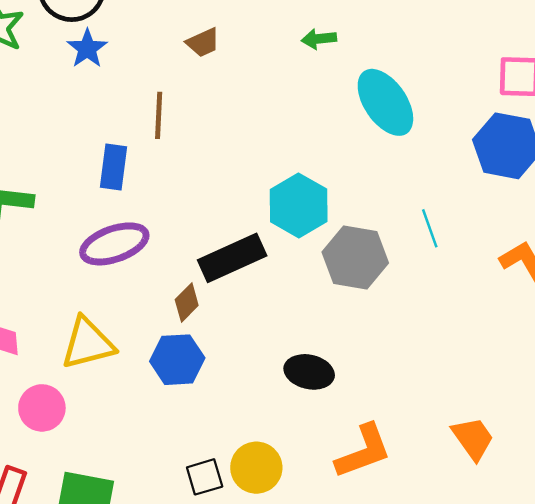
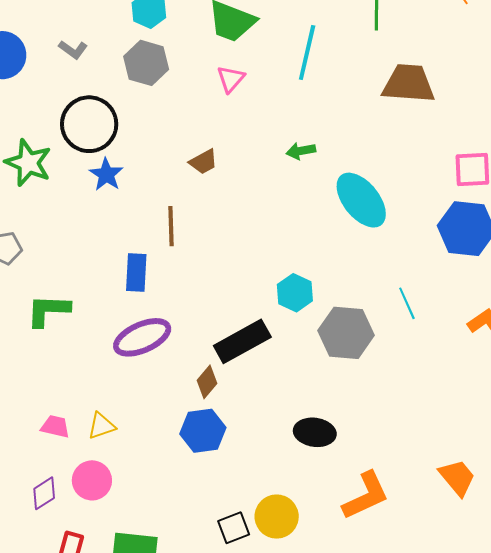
cyan hexagon: (299, 205) -> (295, 293), size x0.7
yellow triangle: (88, 343) -> (101, 426), moved, size x0.6

